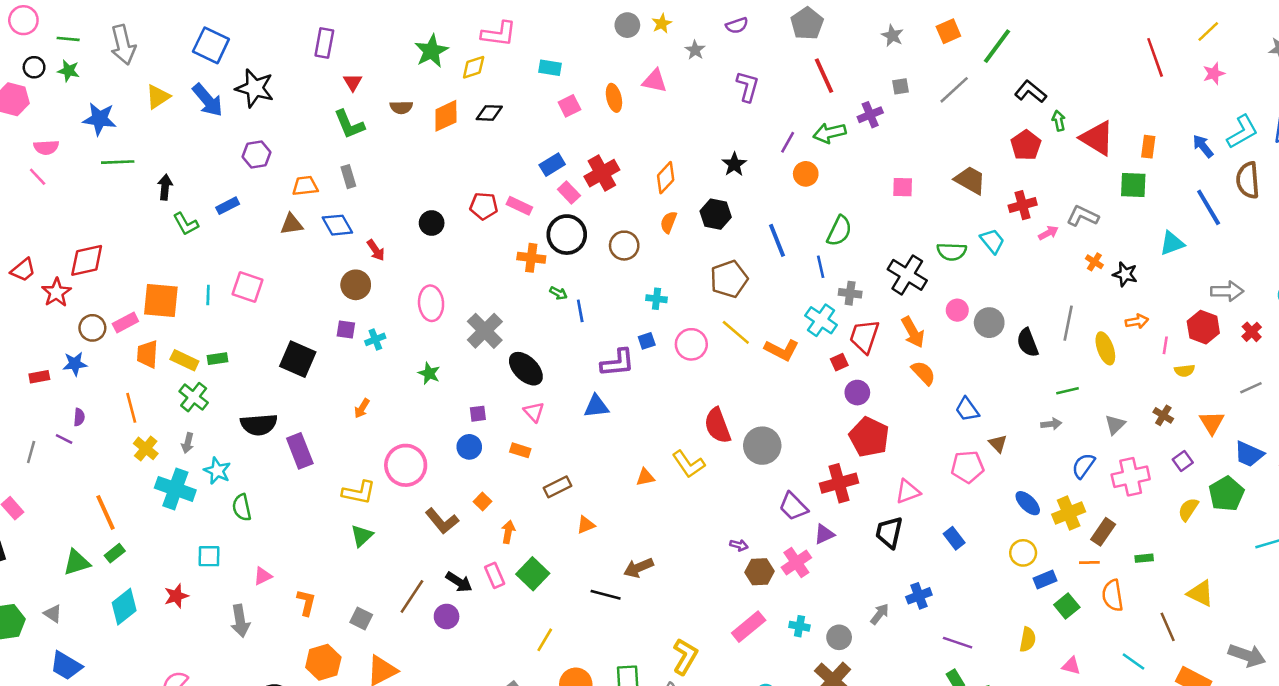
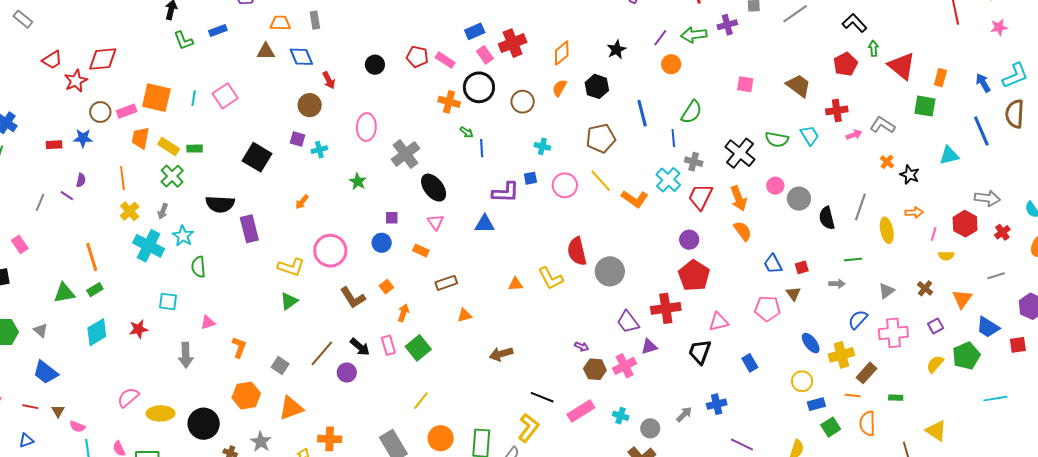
pink square: (247, 287) -> (225, 96), turned 30
red square: (839, 362) -> (802, 267), moved
black line: (606, 595) -> (542, 397), moved

